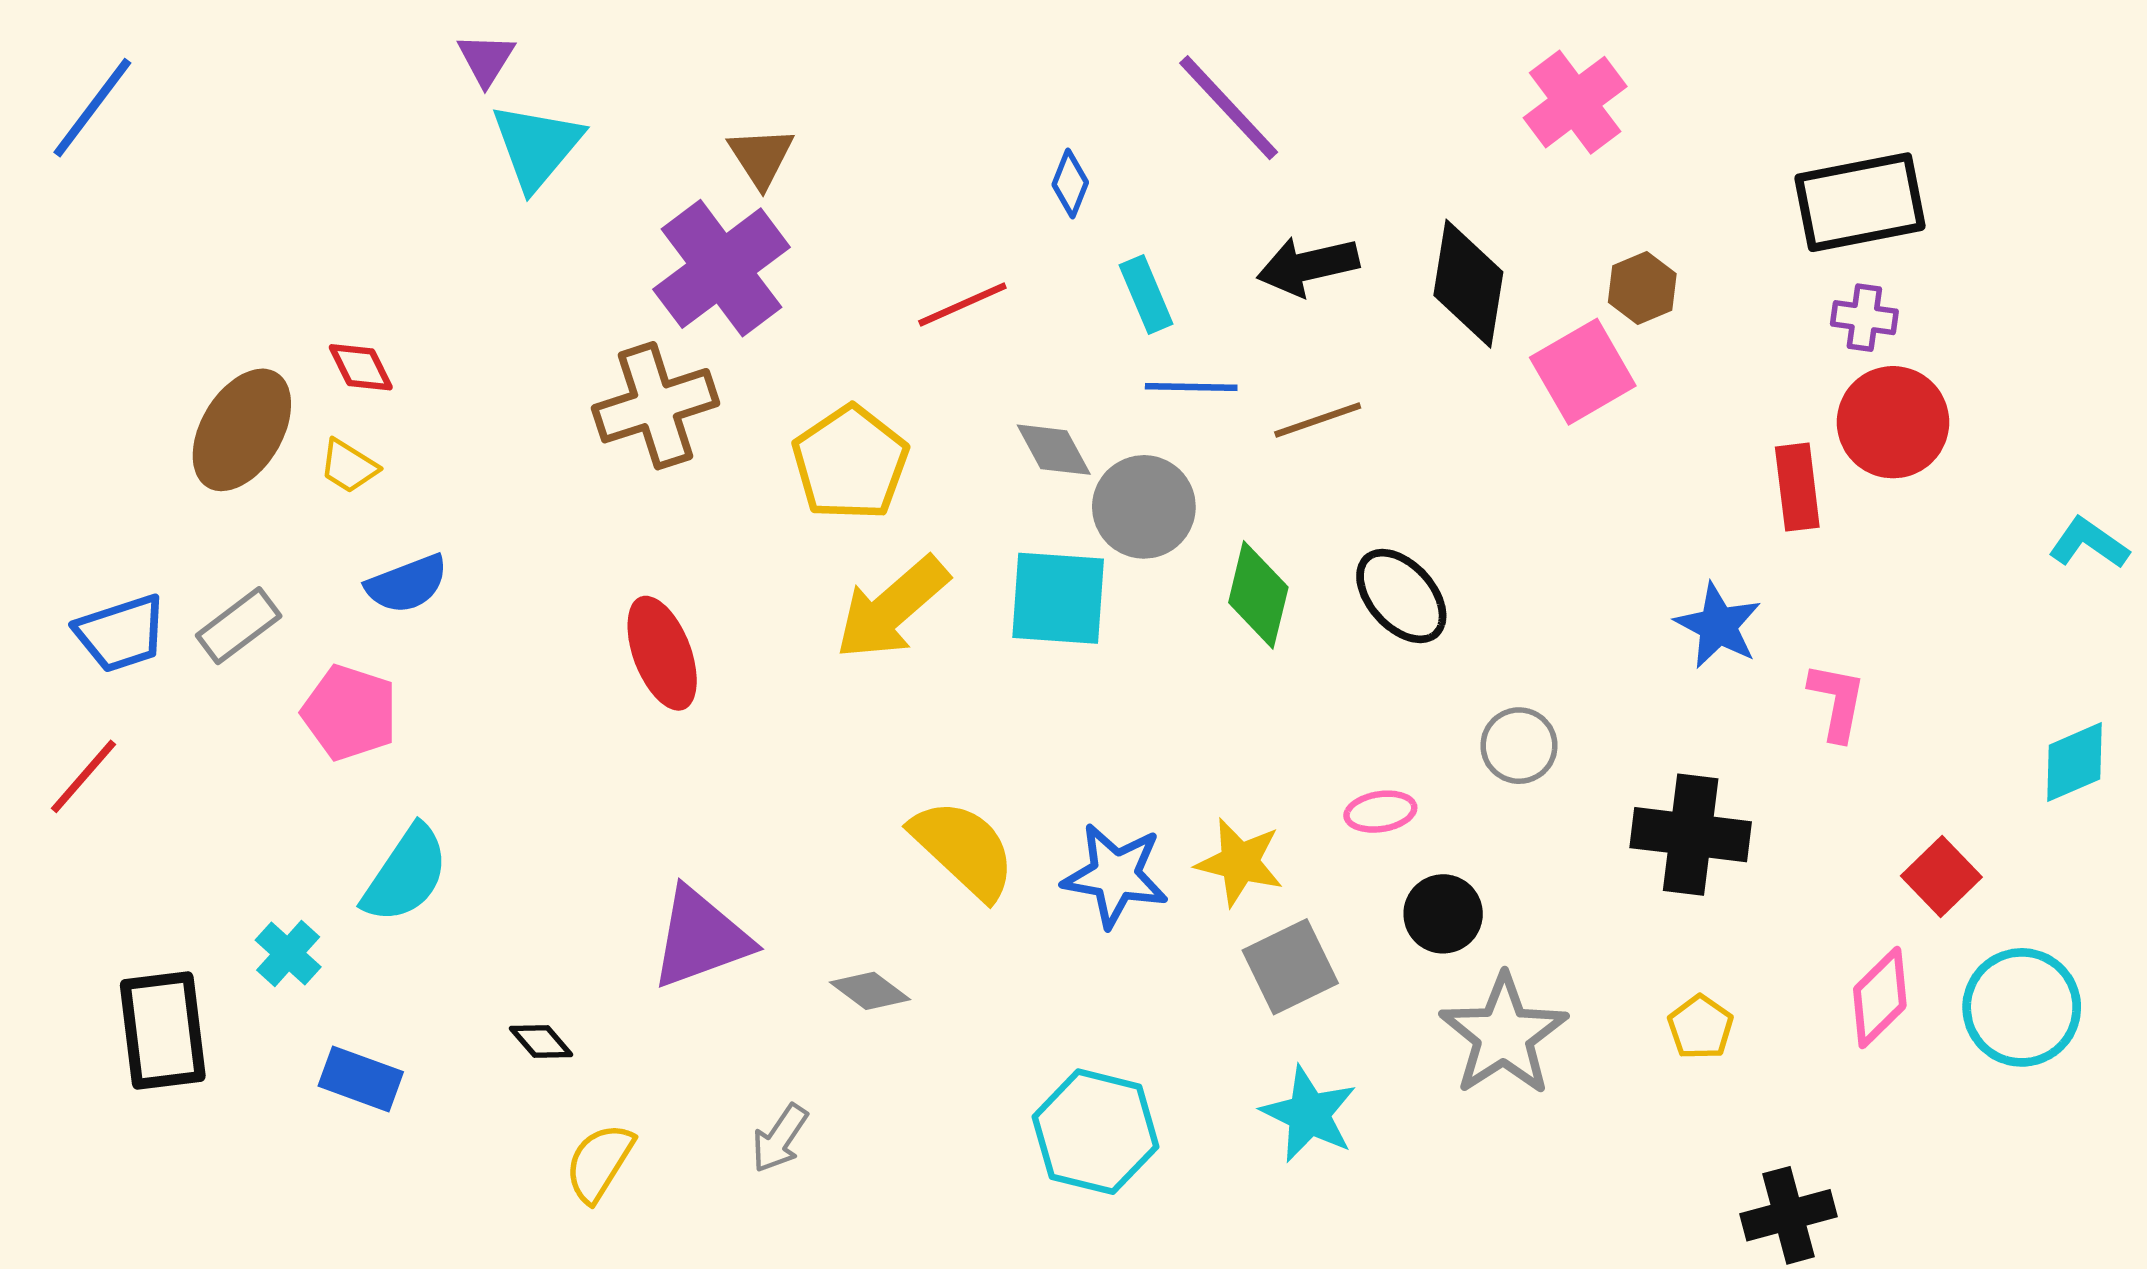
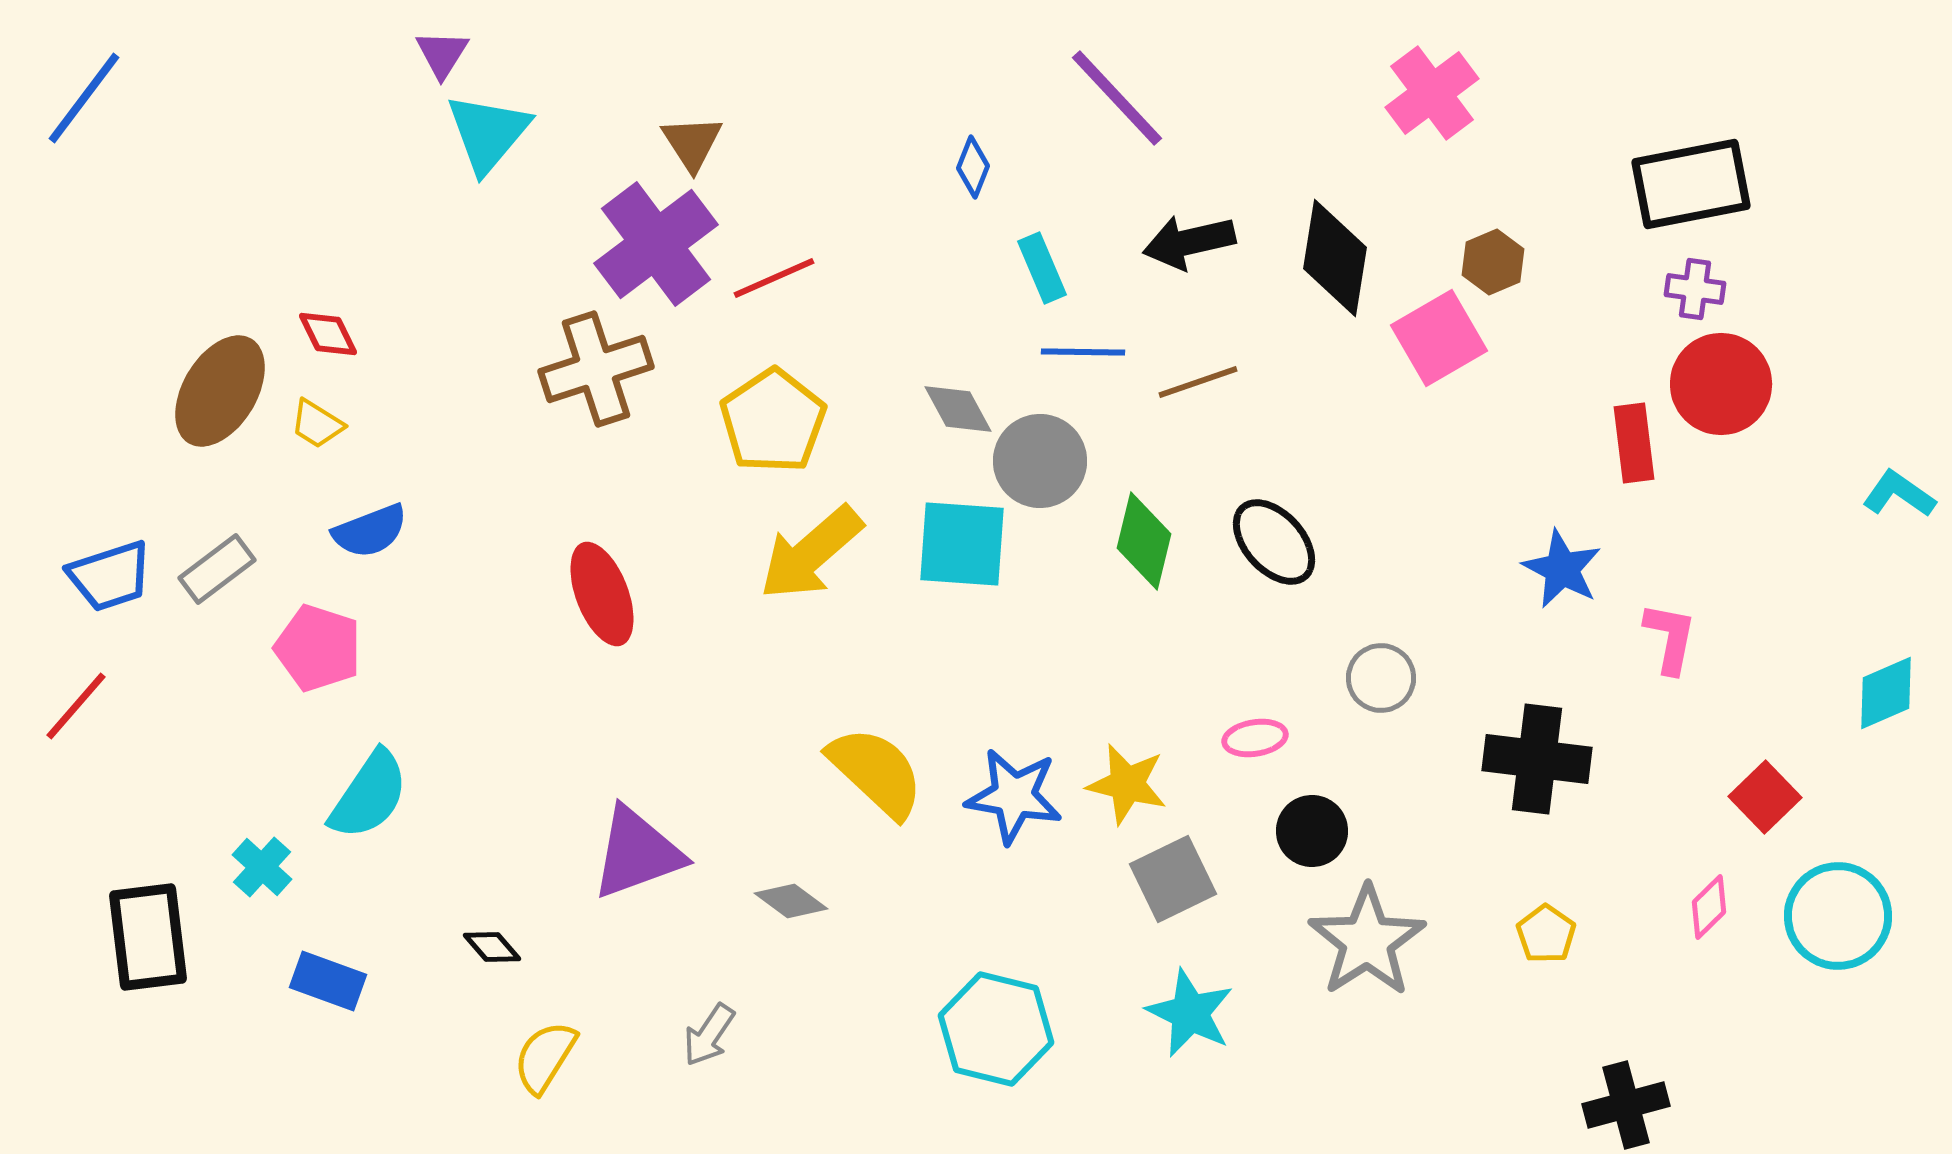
red line: (962, 304) -> (774, 278), moved
pink diamond: (1880, 998) -> (1709, 907), size x0.7

